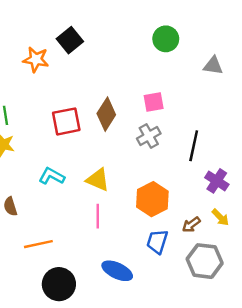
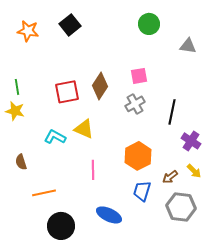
orange star: (36, 59) -> (28, 31), moved
yellow triangle: (98, 180) -> (84, 129), moved

